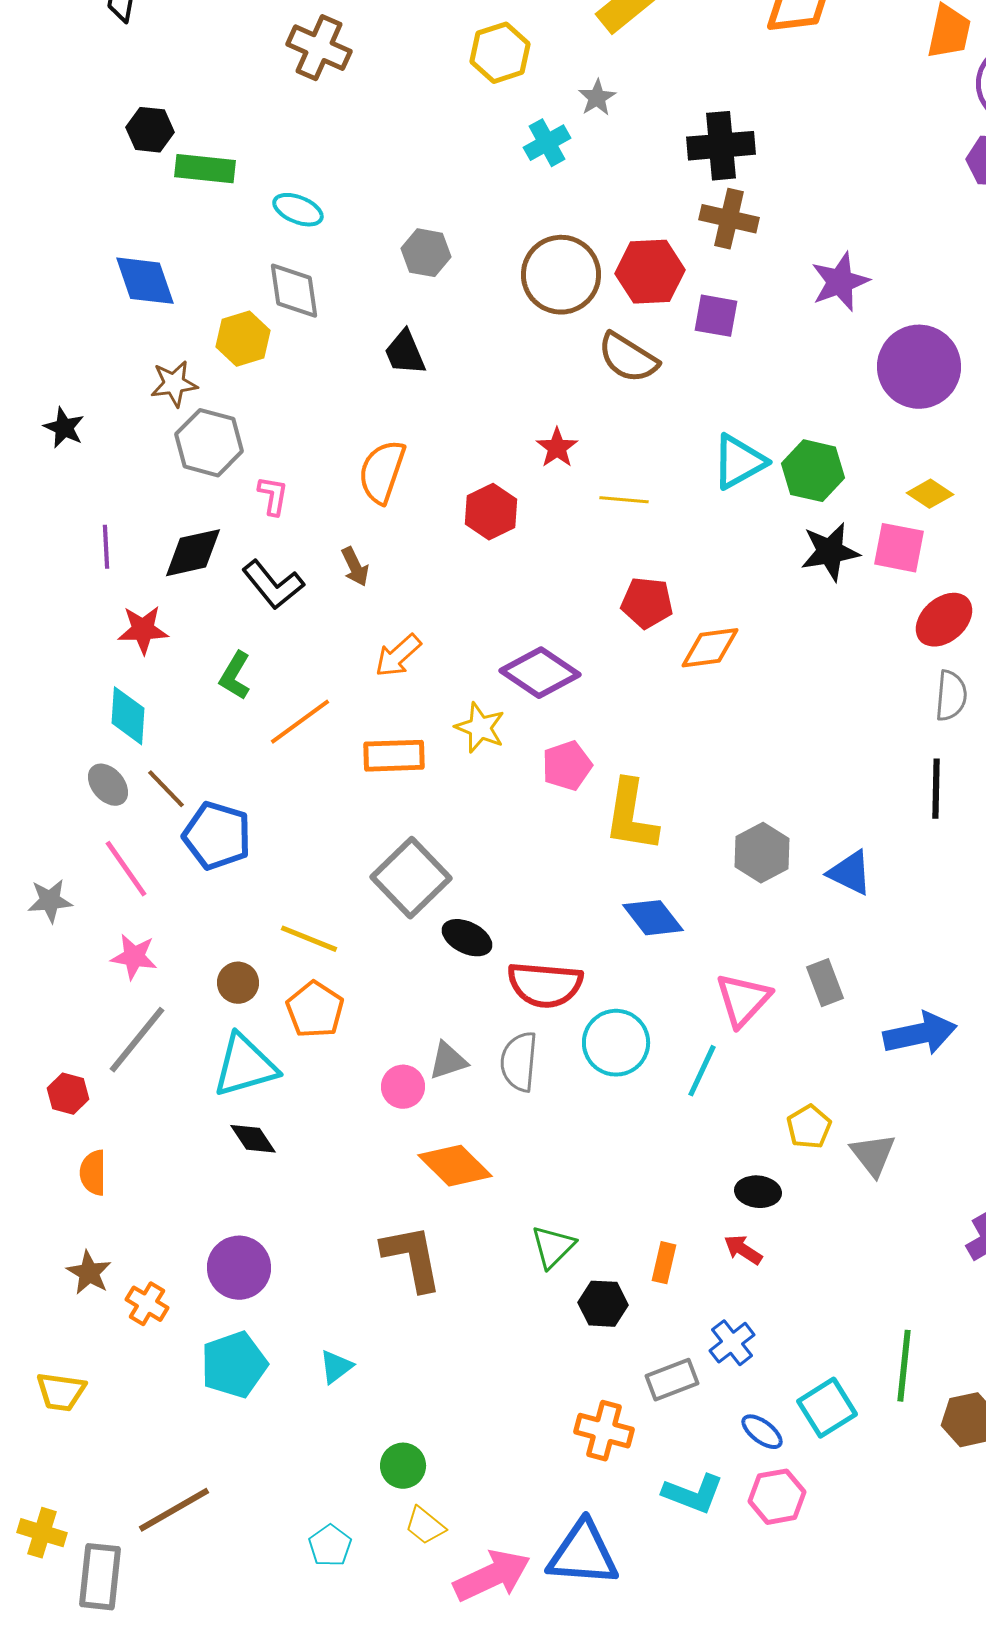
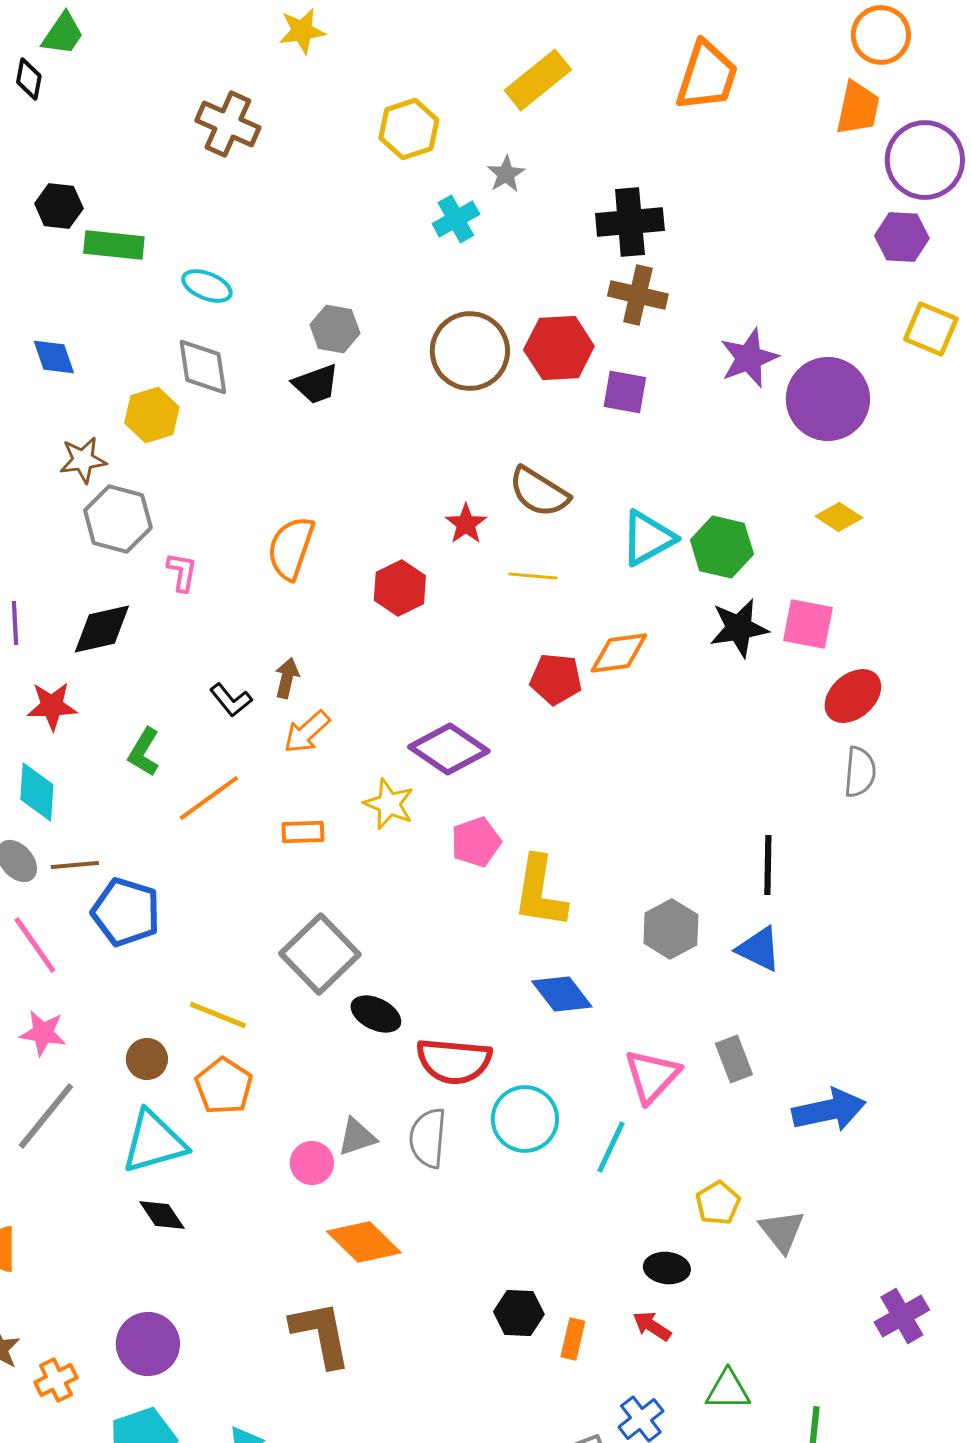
blue diamond: (145, 281) -> (54, 357), size x0.7
black trapezoid: (405, 353) -> (316, 384), moved, turned -87
brown semicircle: (628, 358) -> (539, 492), moved
purple circle: (919, 367) -> (828, 399), moved
yellow diamond: (930, 494) -> (839, 517), moved
brown arrow: (355, 567) -> (287, 678), moved, turned -141
black L-shape: (273, 585) -> (231, 700), moved, size x0.7
orange diamond: (710, 648) -> (619, 653), moved
orange rectangle: (394, 756) -> (303, 832), size x0.7
brown line: (166, 789) -> (75, 865), turned -51
black line: (936, 789) -> (768, 865), moved
green triangle: (553, 1247) -> (728, 1390), moved, turned 45
orange cross: (147, 1304) -> (56, 1380), turned 33
black hexagon: (603, 1304) -> (519, 1313), moved

